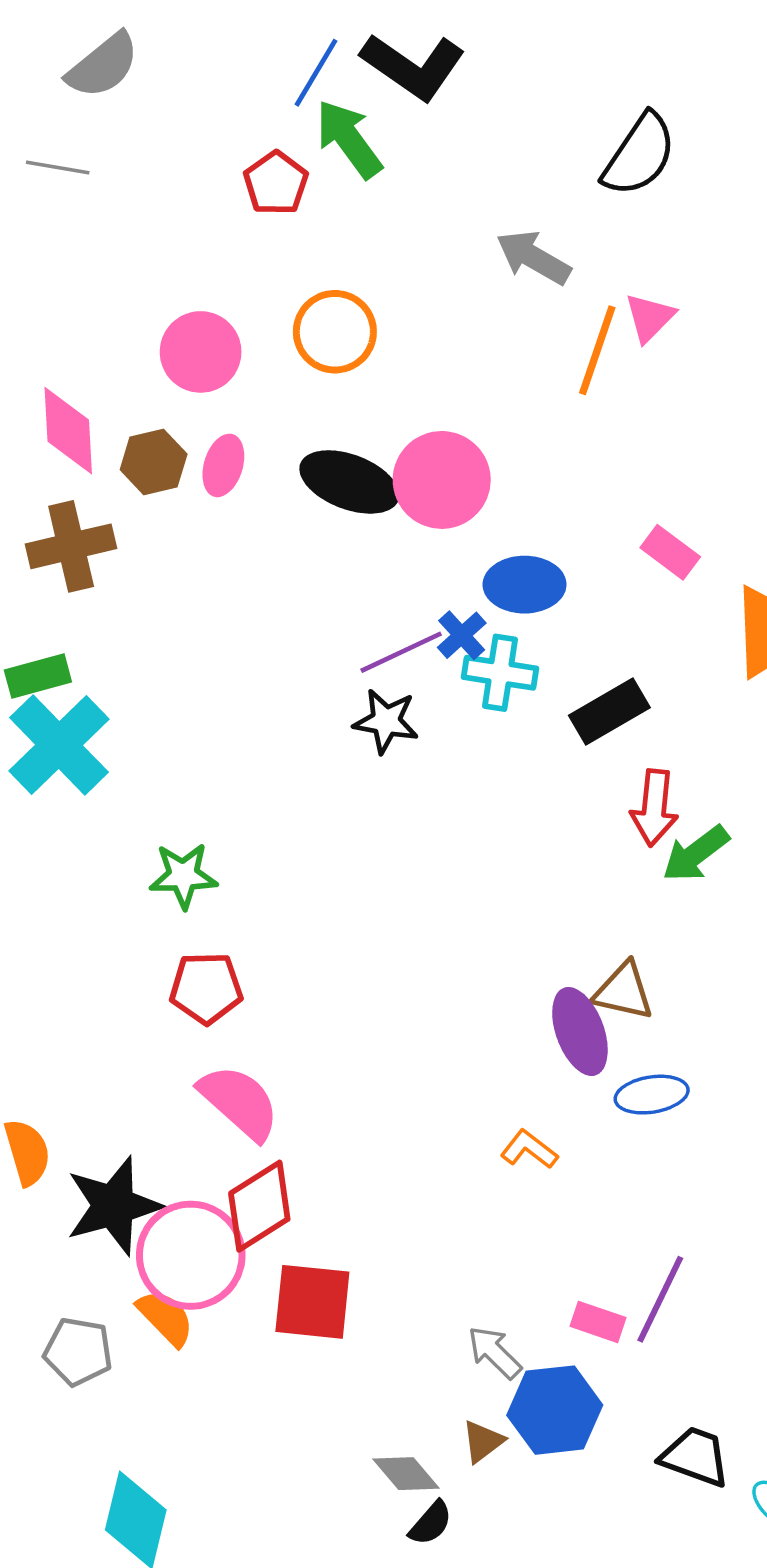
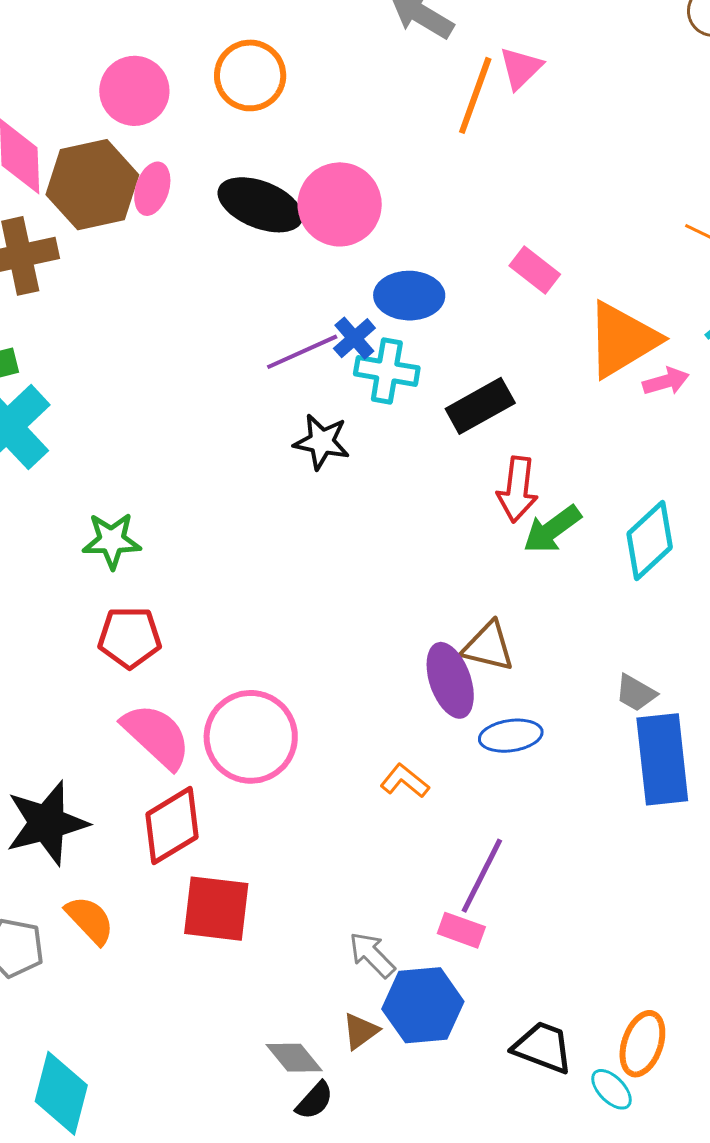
brown hexagon: (154, 462) -> (92, 185), size x1.6
black star: (386, 721) -> (322, 442), moved
pink circle: (191, 1255) -> (251, 737), moved
purple line: (660, 1299) -> (482, 876), moved

